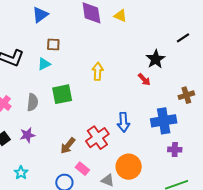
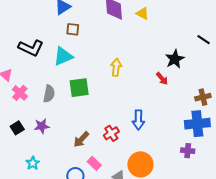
black line: (183, 38) -> (204, 40), turned 64
brown square: (53, 45) -> (73, 29), moved
cyan triangle: (44, 64) -> (63, 56), size x1.5
blue cross: (164, 121) -> (197, 124), moved
red cross: (97, 138) -> (111, 133), size x0.7

